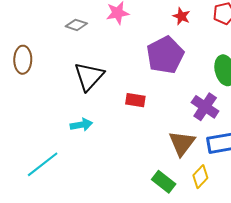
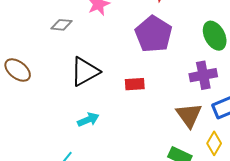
brown ellipse: (23, 60) -> (18, 70), turned -40
black triangle: (89, 76) -> (85, 71), turned 32
purple cross: (205, 107) -> (203, 75), turned -32

